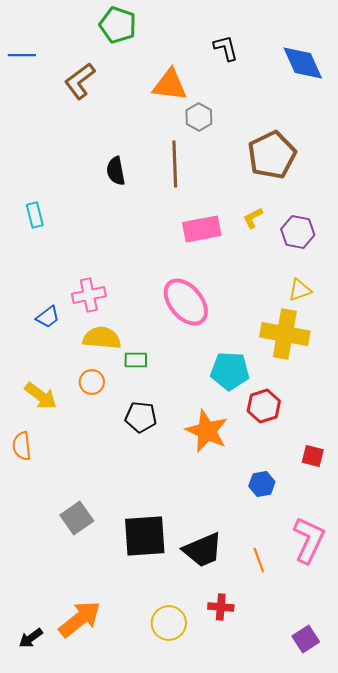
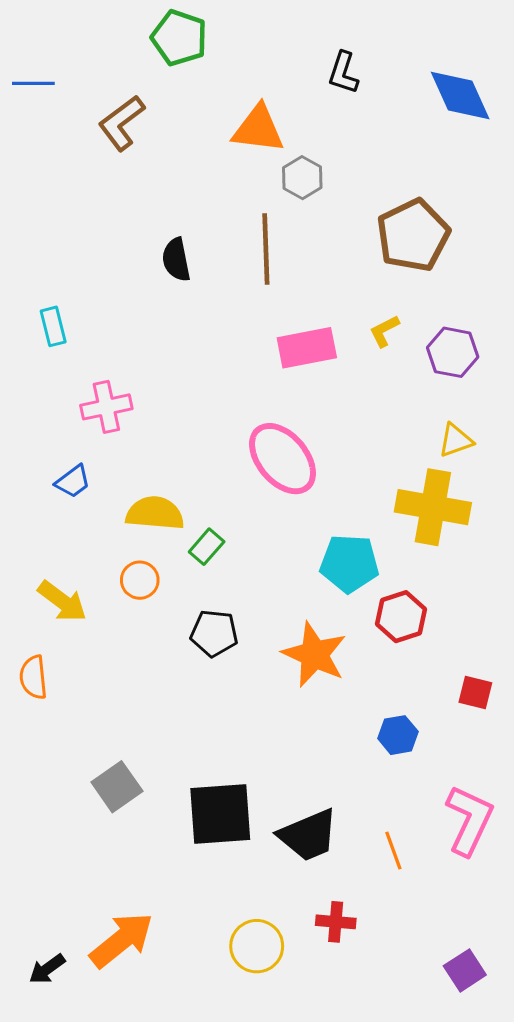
black L-shape: (226, 48) -> (343, 73), turned -148
pink cross: (89, 295) -> (106, 407), moved
green rectangle: (136, 360) -> (207, 547), turned -50

